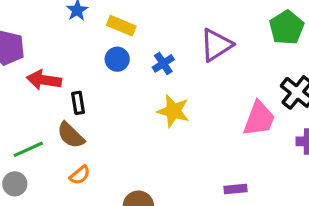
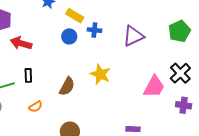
blue cross: (163, 63) -> (94, 30), moved, turned 32
black rectangle: (78, 103) -> (28, 75), moved
brown semicircle: (71, 135) -> (67, 86), moved, turned -114

